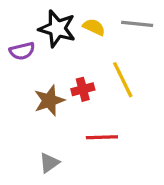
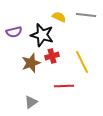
black star: (57, 29) -> (42, 35), moved
yellow line: (123, 80) -> (82, 62), moved

